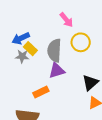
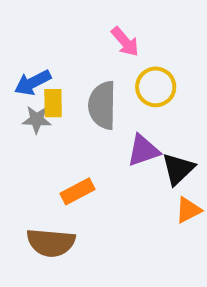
yellow rectangle: (30, 49) -> (53, 103), turned 48
purple triangle: (57, 71) -> (143, 150), moved

